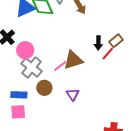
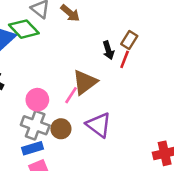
pink circle: (25, 50) -> (37, 100), moved
gray cross: (32, 67) -> (35, 125), moved
purple triangle: (73, 94) -> (99, 125), size x1.5

